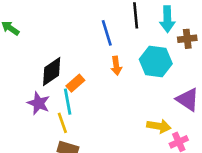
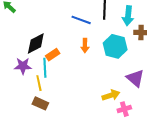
blue line: (107, 33) -> (81, 20), turned -60
purple star: (39, 103) -> (23, 66), turned -30
yellow arrow: (159, 126) -> (111, 95), turned -36

